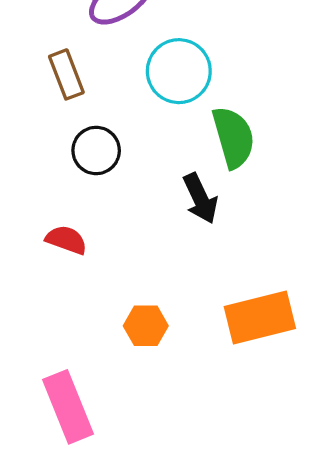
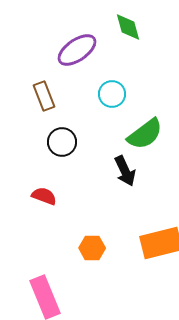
cyan circle: (179, 71) -> (112, 94), size x0.7
green semicircle: (233, 137) -> (145, 134), turned 69

